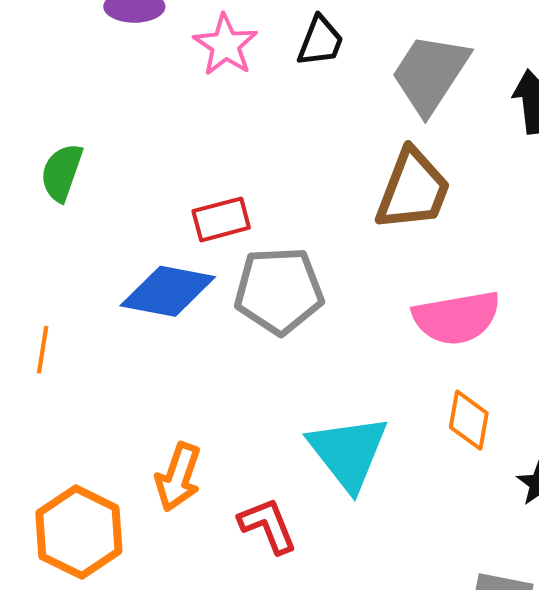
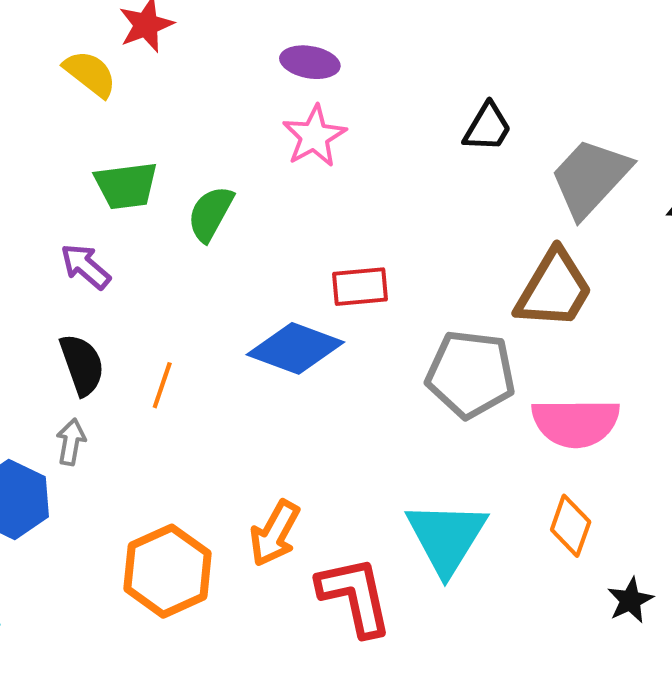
pink star: (225, 45) -> (314, 136), moved
gray pentagon: (279, 291) -> (471, 374), moved
red L-shape: (268, 525) -> (355, 596), size x1.4

